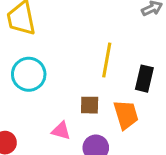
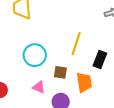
cyan circle: (29, 74) -> (35, 55), moved

